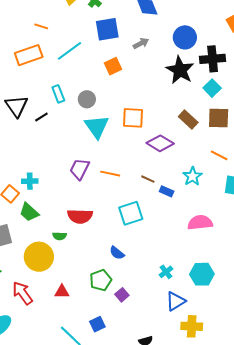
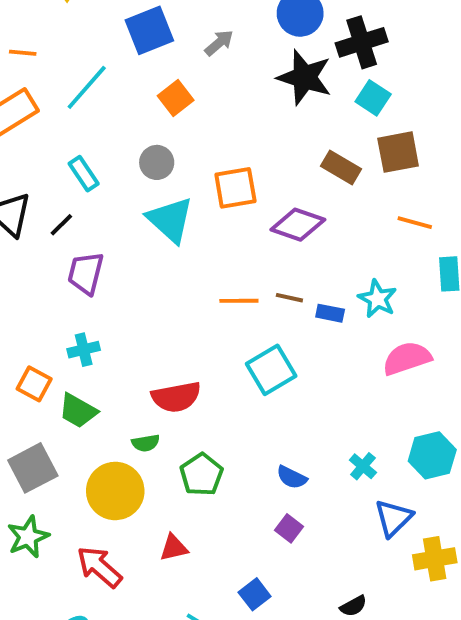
gray circle: (87, 99) -> (157, 162), moved
purple trapezoid: (80, 169) -> (86, 273), moved
orange line: (110, 174) -> (239, 301), moved
cyan star: (192, 176) -> (377, 299), moved
cyan cross: (30, 181) -> (84, 350), moved
blue semicircle: (117, 253) -> (292, 477), moved
green pentagon: (101, 280) -> (202, 475), moved

